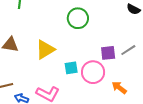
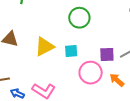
cyan square: (71, 68) -> (71, 51), moved
orange arrow: (119, 88) -> (117, 80), moved

